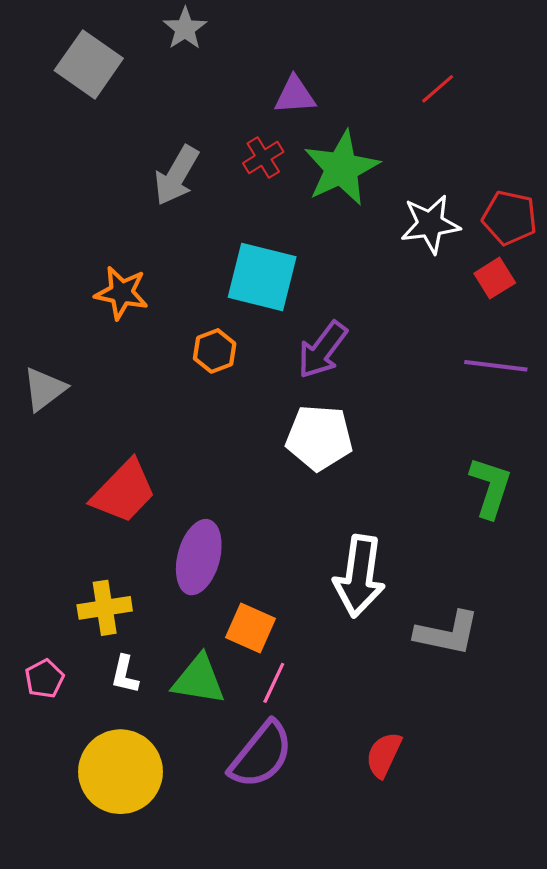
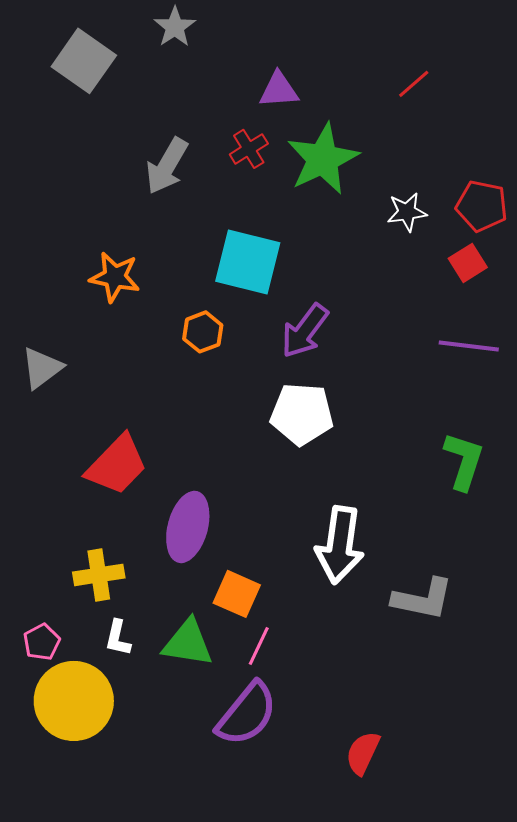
white star: (430, 224) -> (407, 212), size x0.7
red semicircle: (384, 755) -> (363, 753), moved
yellow circle: (121, 772) -> (74, 701), moved

